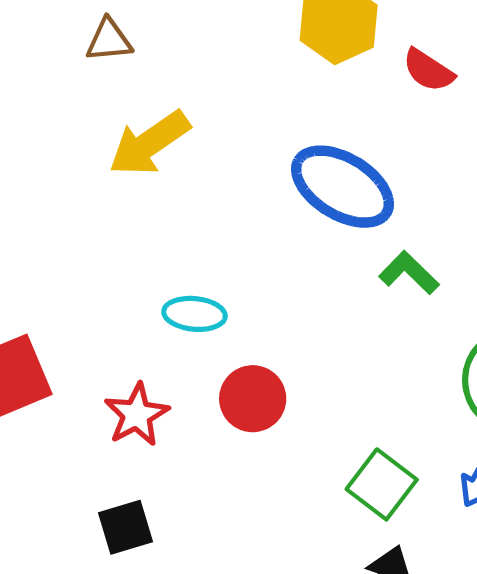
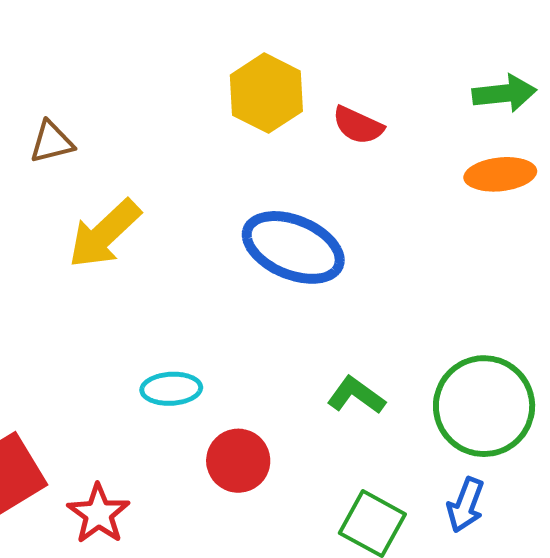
green L-shape: (409, 273) -> (356, 395), moved
red star: (137, 415) -> (98, 514), moved

